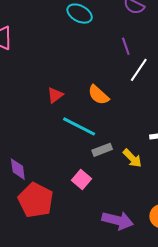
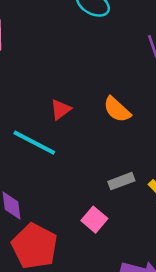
cyan line: (79, 126) -> (34, 143), moved

